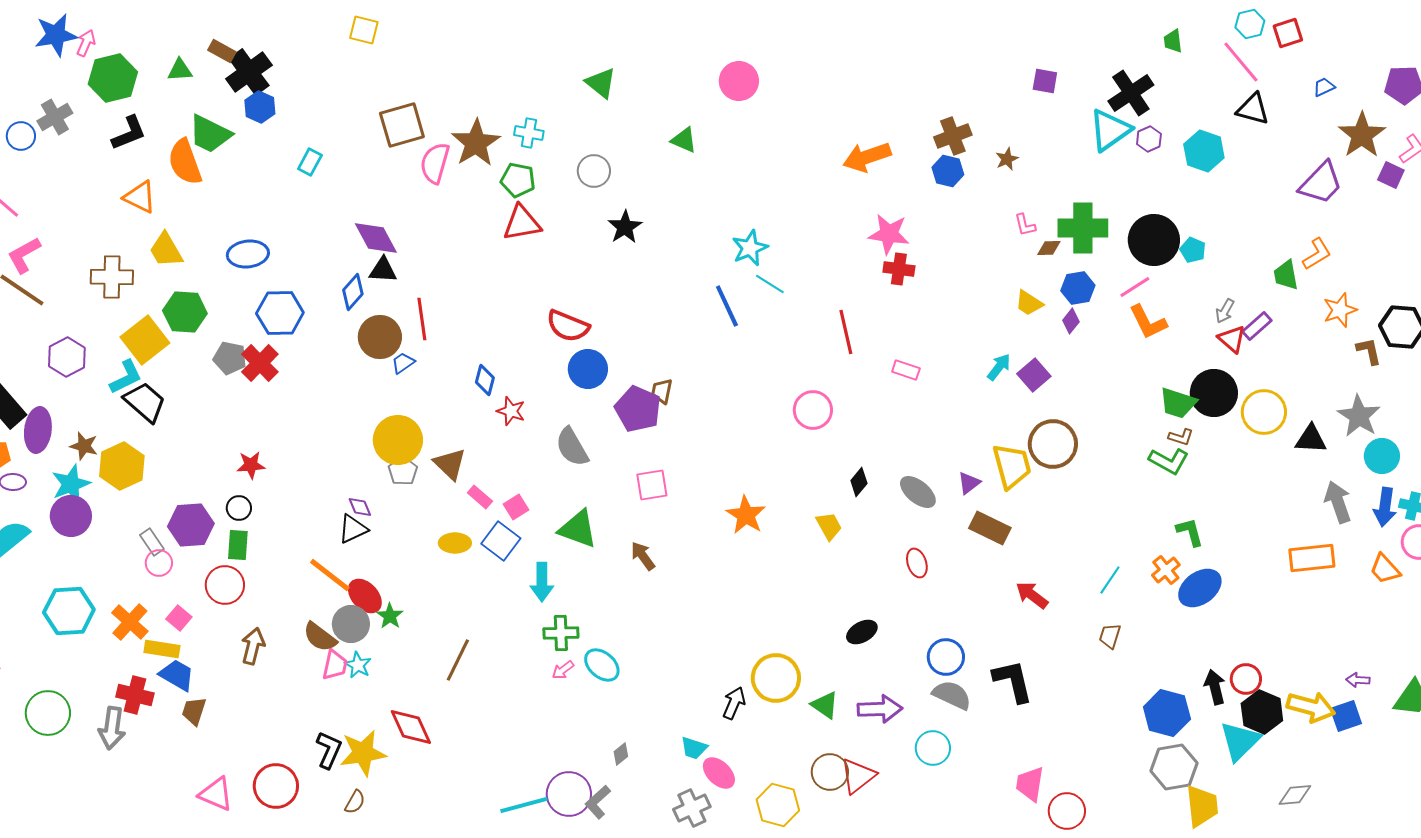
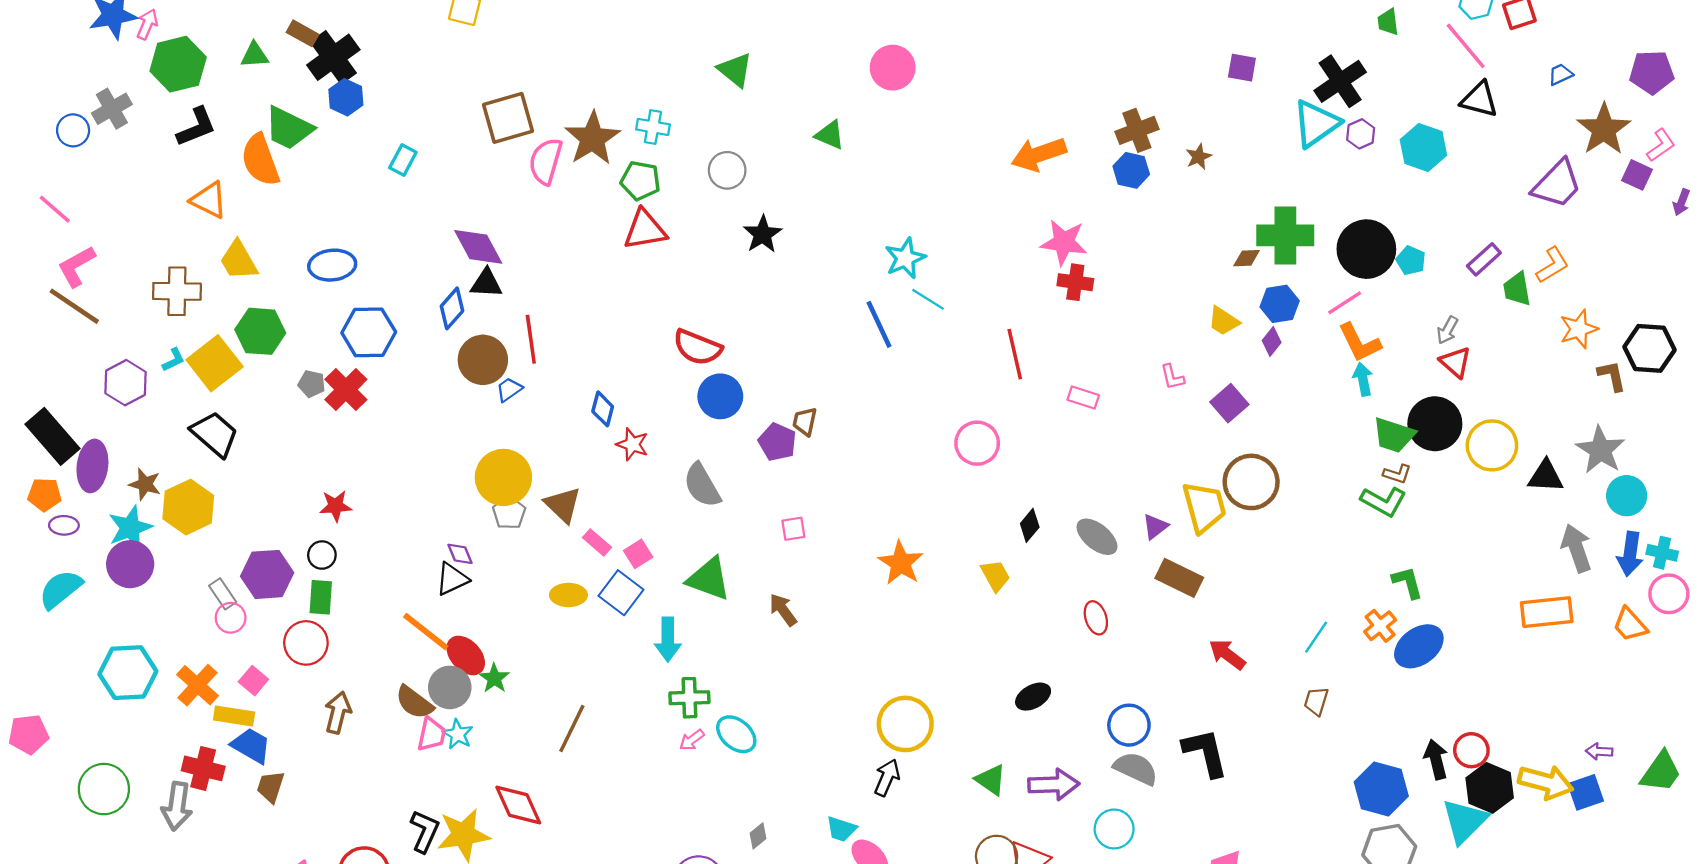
pink L-shape: (1025, 225) -> (1172, 377), moved
purple rectangle: (1257, 326) -> (1484, 259), moved
gray pentagon: (230, 358) -> (312, 384), size x0.7
cyan arrow: (999, 367) -> (1363, 379), moved, turned -48
cyan L-shape: (126, 377) -> (174, 360), moved, size x0.6
purple pentagon: (638, 409) -> (777, 442), size x0.7
pink square: (652, 485) -> (793, 529), size x0.7
yellow circle: (776, 678) -> (905, 724), moved

